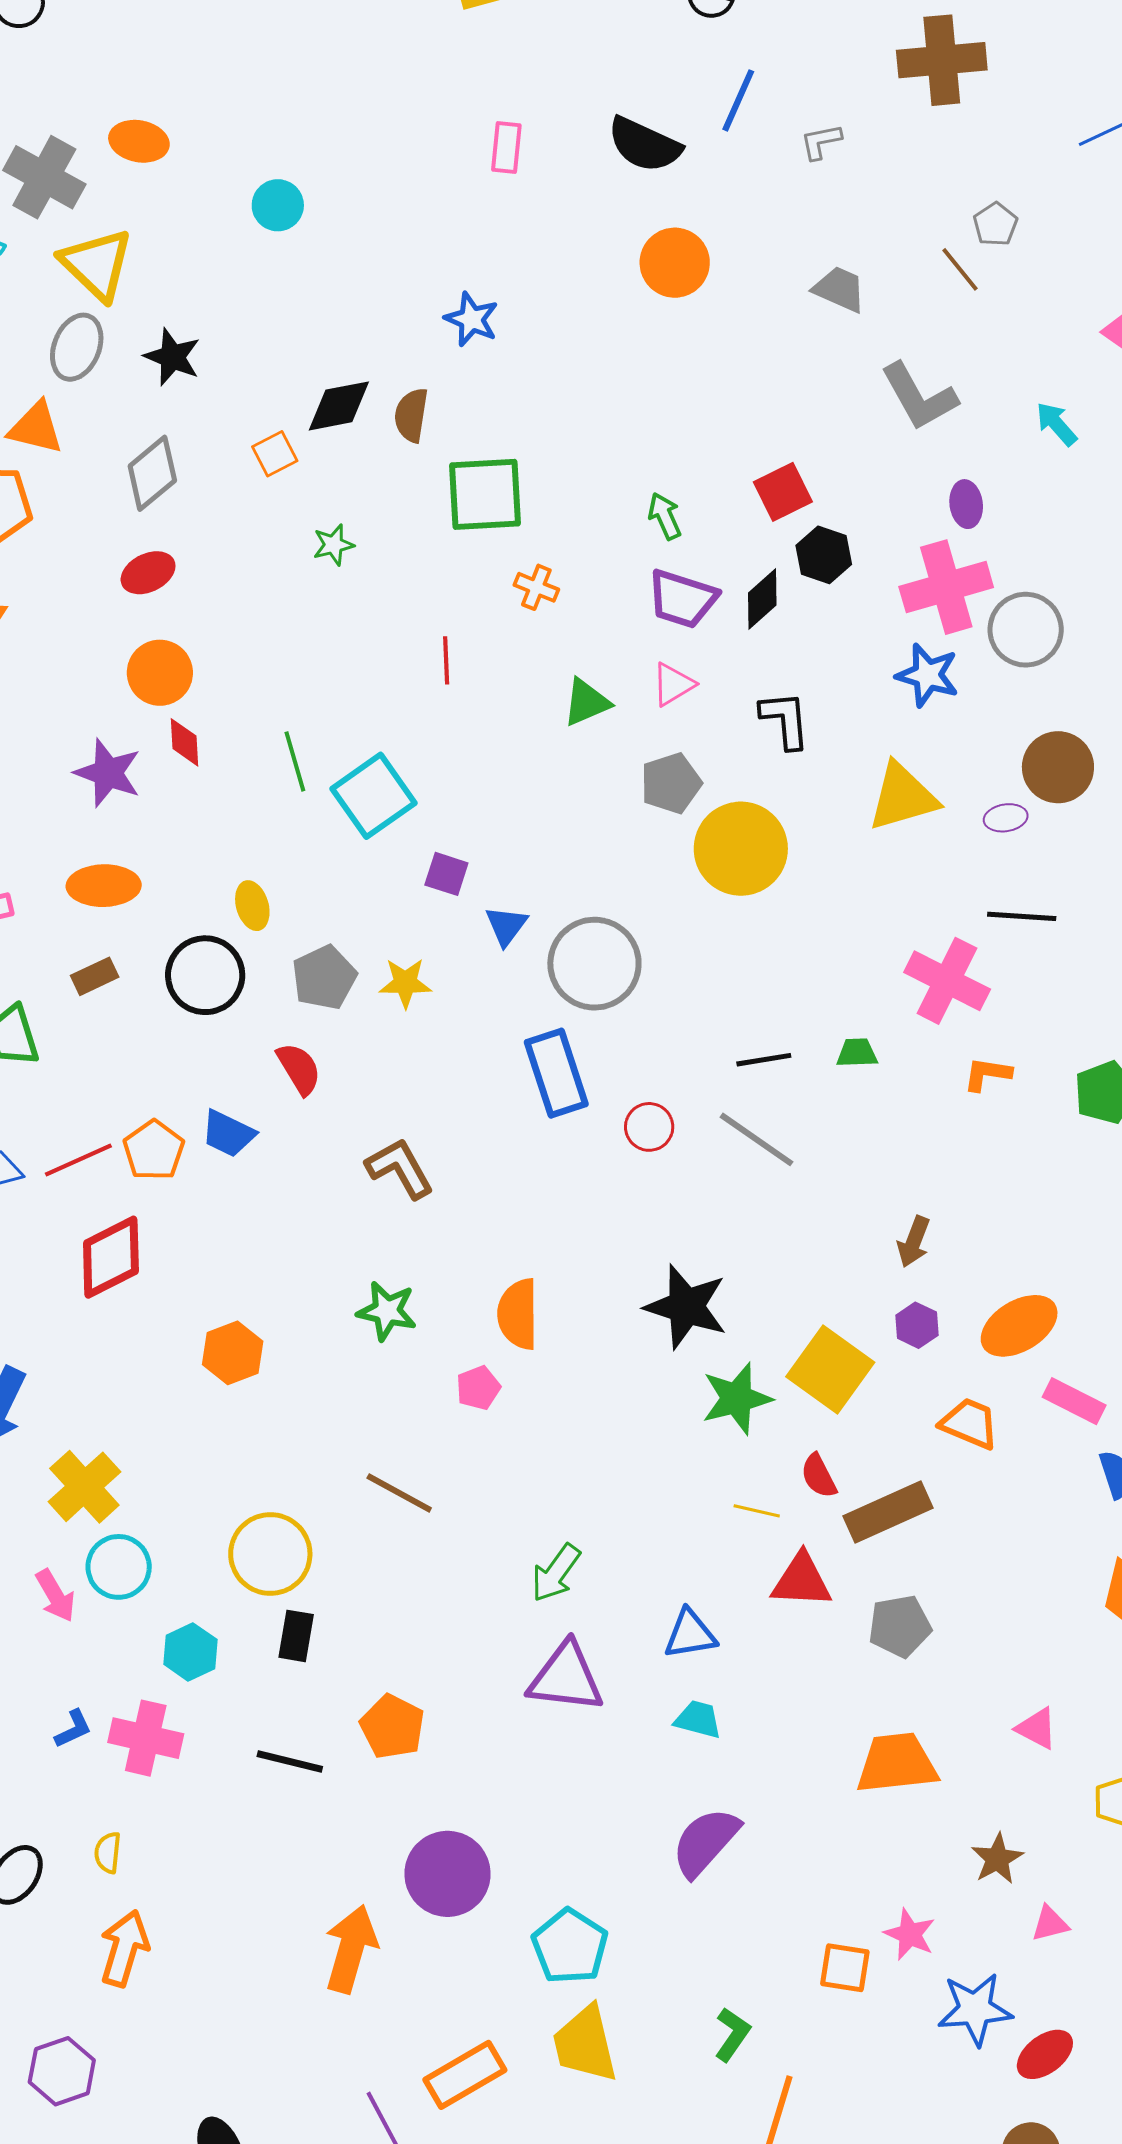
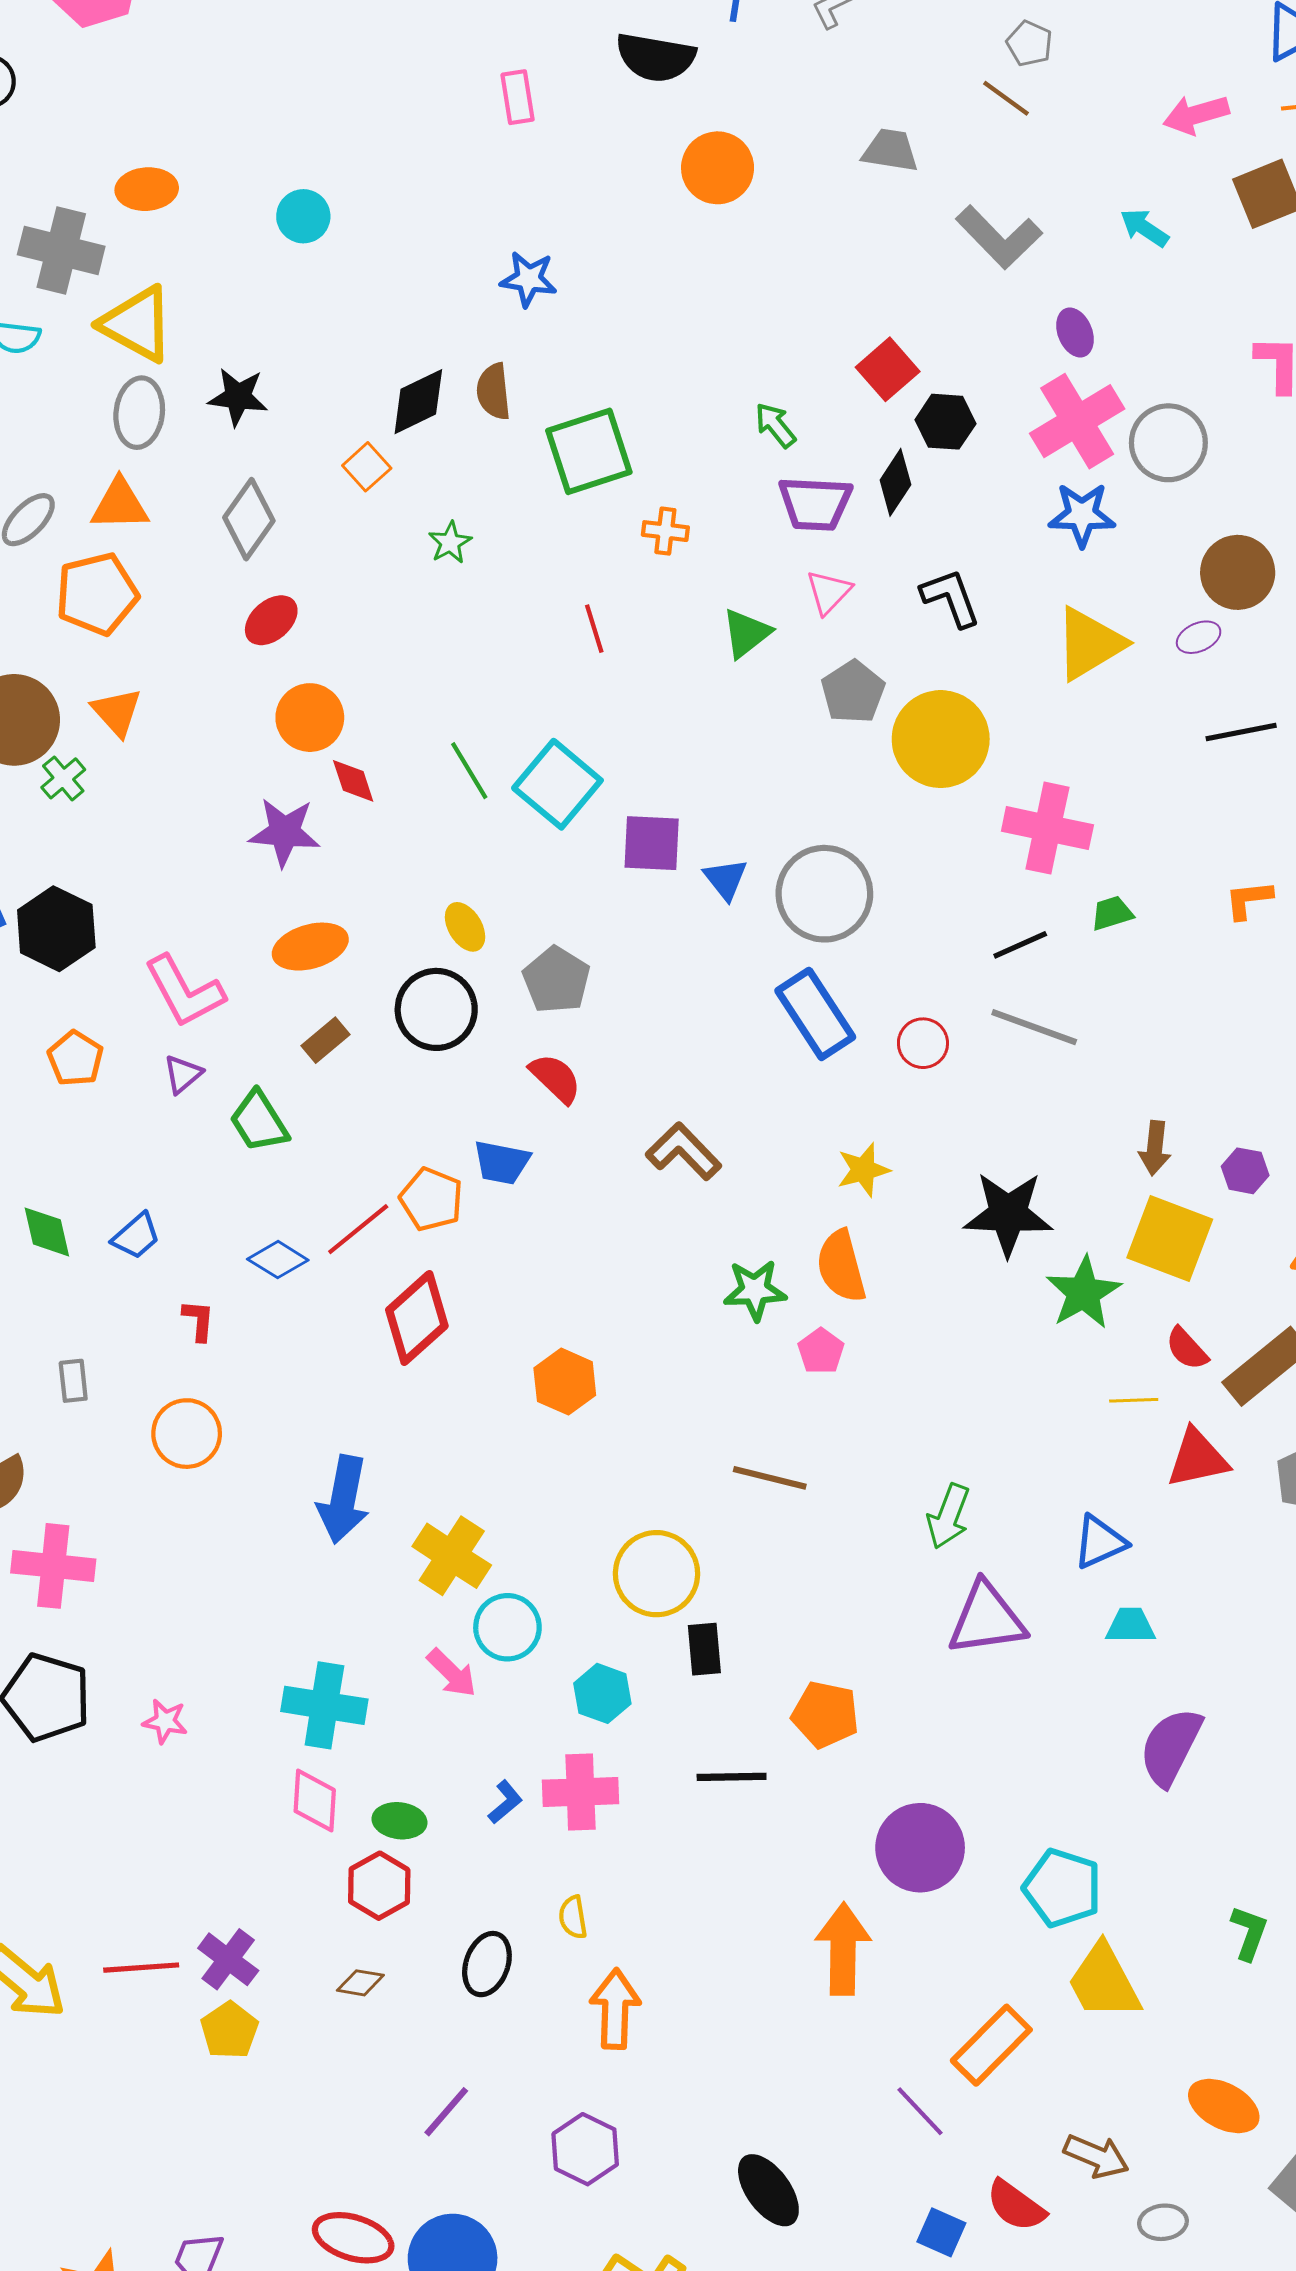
purple square: (446, 874) -> (652, 843), size x1.4
pink cross: (947, 981) -> (1047, 828), moved
yellow star: (405, 983) -> (863, 1170), moved
brown arrow: (914, 1242) -> (1155, 1148), moved
green star: (387, 1311) -> (755, 1290), moved

